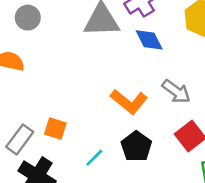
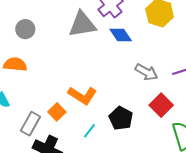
orange L-shape: (129, 102) -> (82, 95), moved
orange square: (55, 129) -> (57, 112), turned 36

